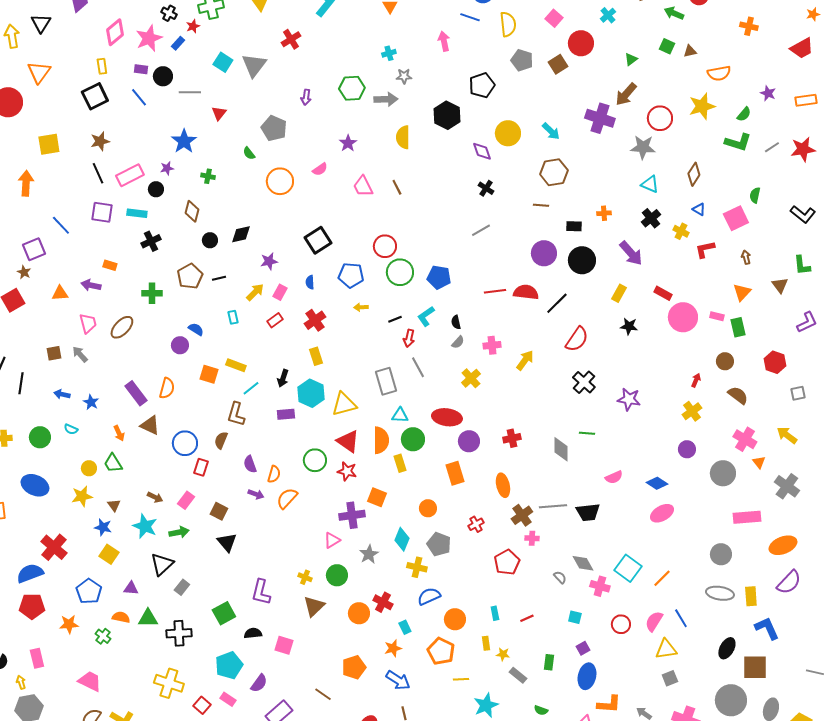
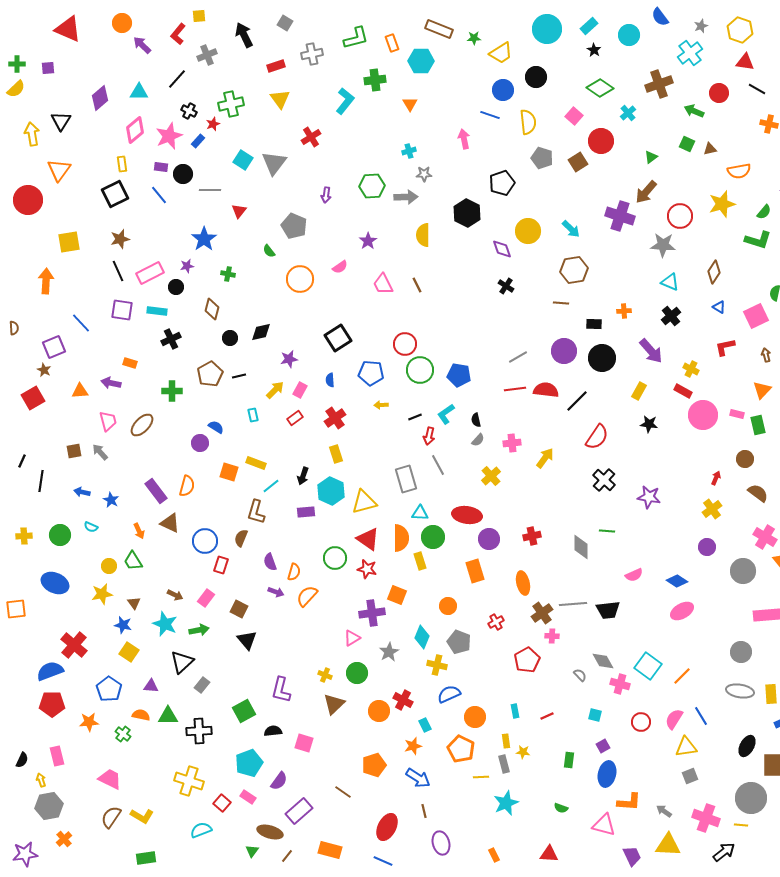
gray line: (481, 230) -> (518, 357), moved
yellow cross: (681, 231) -> (691, 369), moved
gray rectangle: (518, 675) -> (504, 764), moved, turned 36

